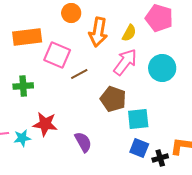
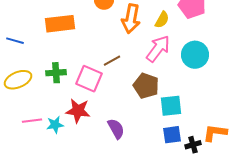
pink square: (57, 55) -> (89, 79), moved
blue square: (139, 148) -> (172, 135), turned -30

